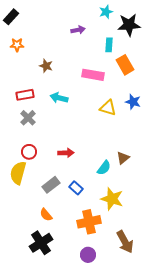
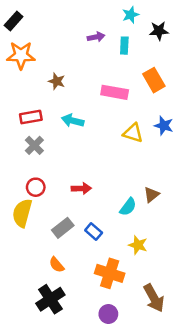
black star: (129, 25) -> (159, 31), size x0.7
orange star: (17, 45) -> (21, 55), size x1.6
cyan rectangle: (109, 45) -> (124, 46), moved
yellow star: (112, 199) -> (138, 245), size x0.7
orange cross: (89, 222) -> (110, 273), turned 30

